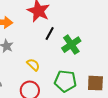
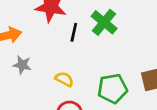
green cross: (71, 45) -> (104, 22), moved

